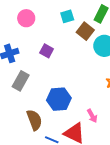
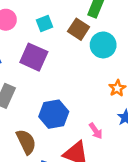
cyan square: (67, 16) -> (44, 23), moved
purple square: (47, 51) -> (34, 57), size x1.6

